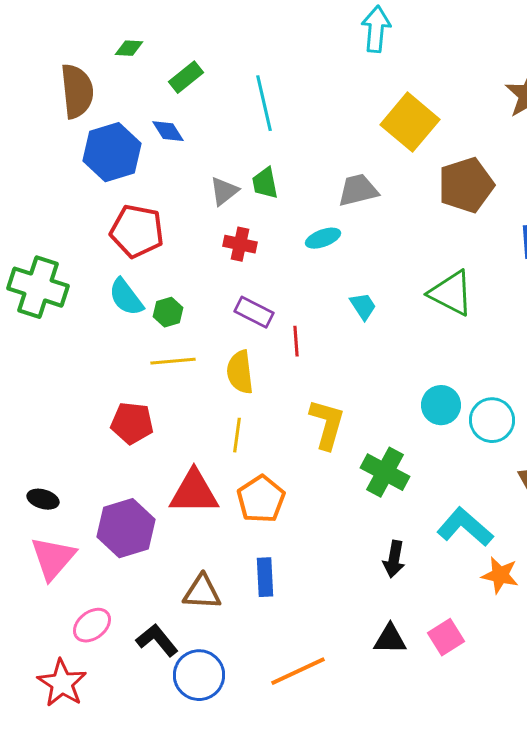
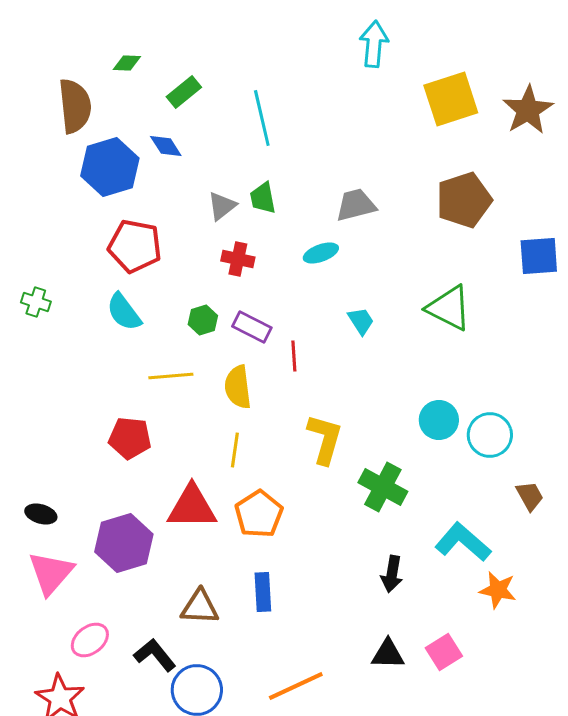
yellow square: (410, 122) -> (451, 99), moved, turned 32
green cross: (38, 287) -> (36, 302), size x0.5
green hexagon: (168, 312) -> (203, 320), moved

